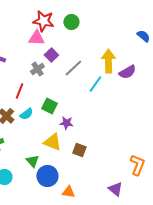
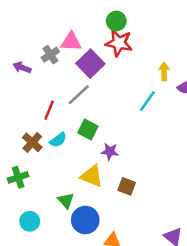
red star: (43, 21) -> (119, 43), moved
purple square: (51, 55) -> (90, 64), size x1.5
yellow arrow: (108, 61) -> (164, 71), size x0.6
gray line: (73, 68) -> (79, 95), moved
gray cross: (37, 69) -> (50, 55), moved

